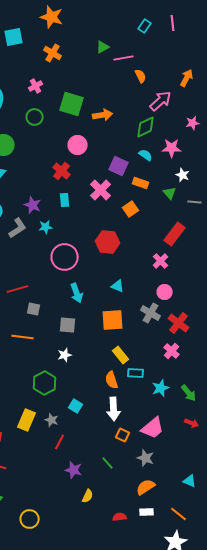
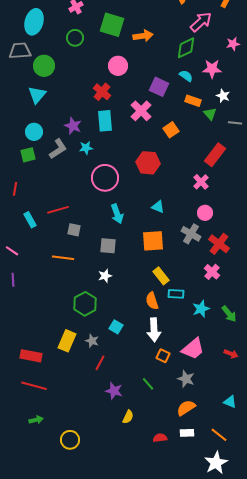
orange rectangle: (141, 183) -> (193, 101), moved
cyan rectangle: (65, 200) -> (105, 121), size x1.5
red arrow: (192, 423) -> (231, 354), moved

